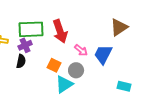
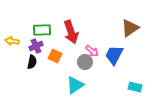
green rectangle: (31, 29) -> (42, 30), size x0.7
orange square: (54, 65) -> (55, 56), moved
gray circle: (76, 70) -> (85, 62), moved

